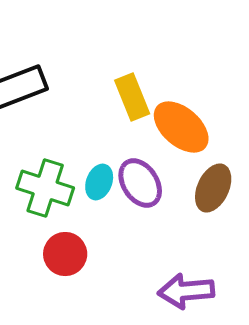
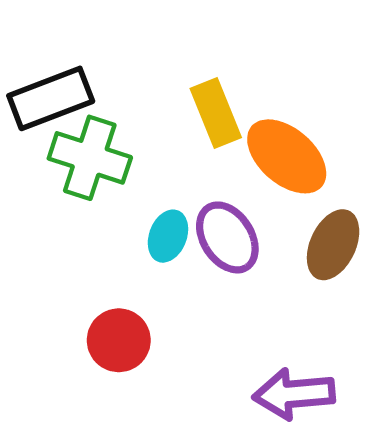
green cross: (45, 188) -> (90, 158), moved

